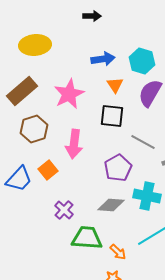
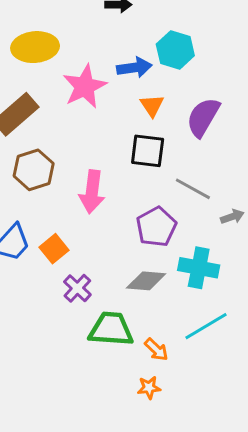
cyan hexagon: (142, 61) -> (175, 50), moved
pink star: (69, 94) -> (85, 87), moved
orange square: (48, 170) -> (54, 249), moved

